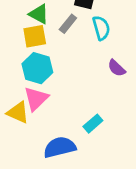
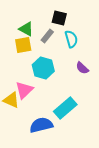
cyan hexagon: (37, 68) -> (43, 68), moved
cyan rectangle: (93, 124) -> (65, 108), size x1.6

